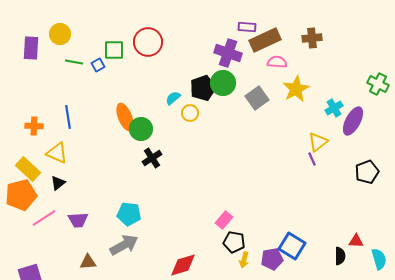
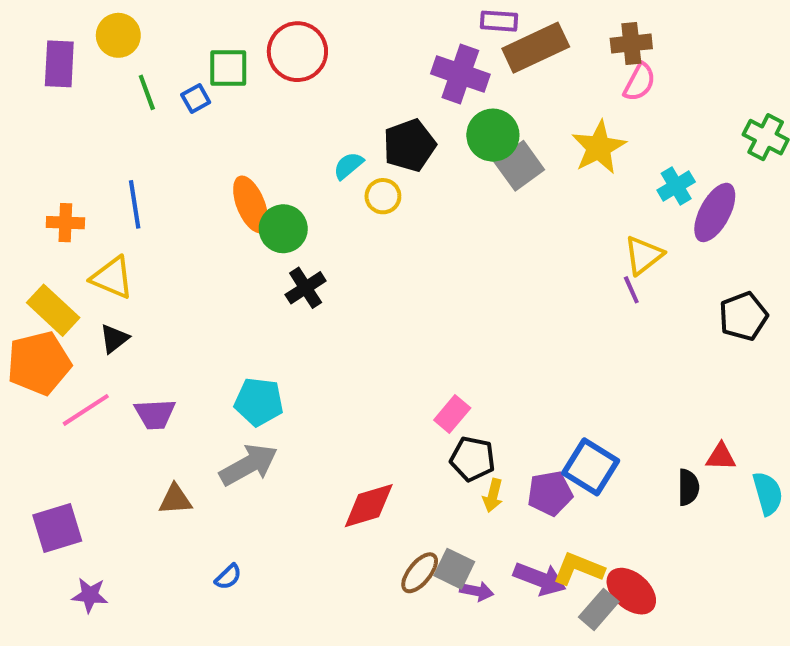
green line: (74, 62) -> (147, 92), turned 60
pink semicircle: (277, 62) -> (639, 82), moved, turned 114
green circle: (223, 83) -> (493, 135), moved

